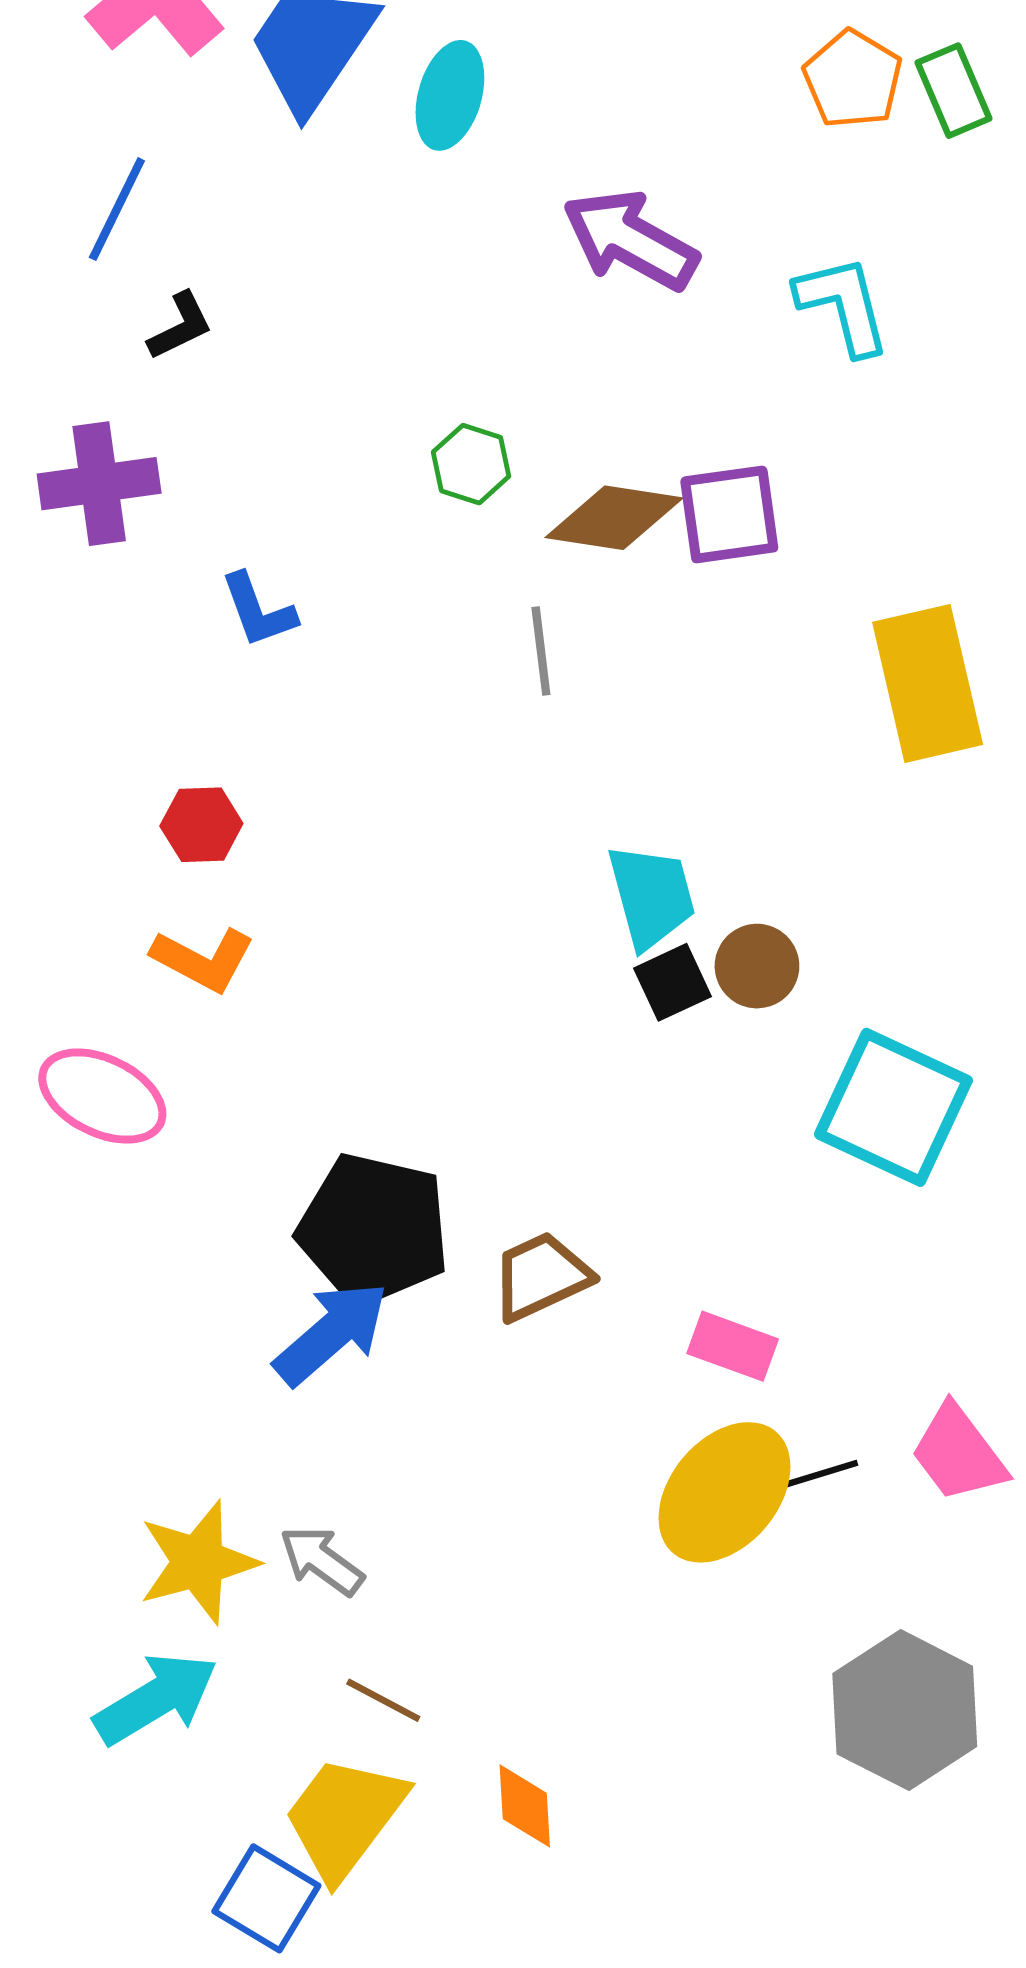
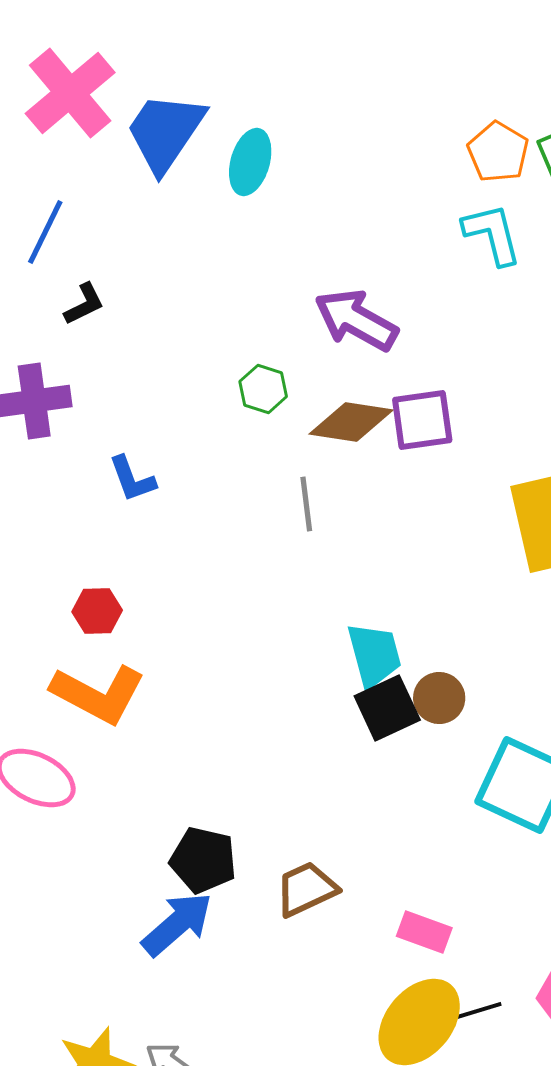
purple arrow: (630, 240) -> (356, 320), moved
cyan L-shape: (843, 305) -> (492, 234), moved
orange L-shape: (203, 960) -> (98, 694), size x1.5
black square: (672, 982) -> (387, 708), size x1.4
black pentagon: (374, 1229) -> (203, 860), size x0.7

